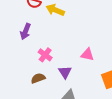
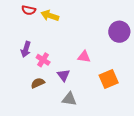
purple arrow: (26, 31) -> (26, 49), moved

